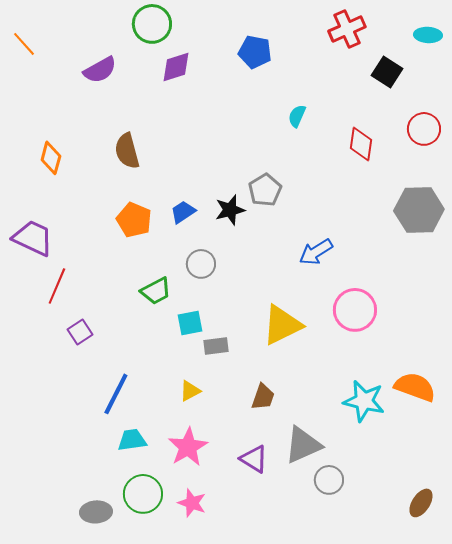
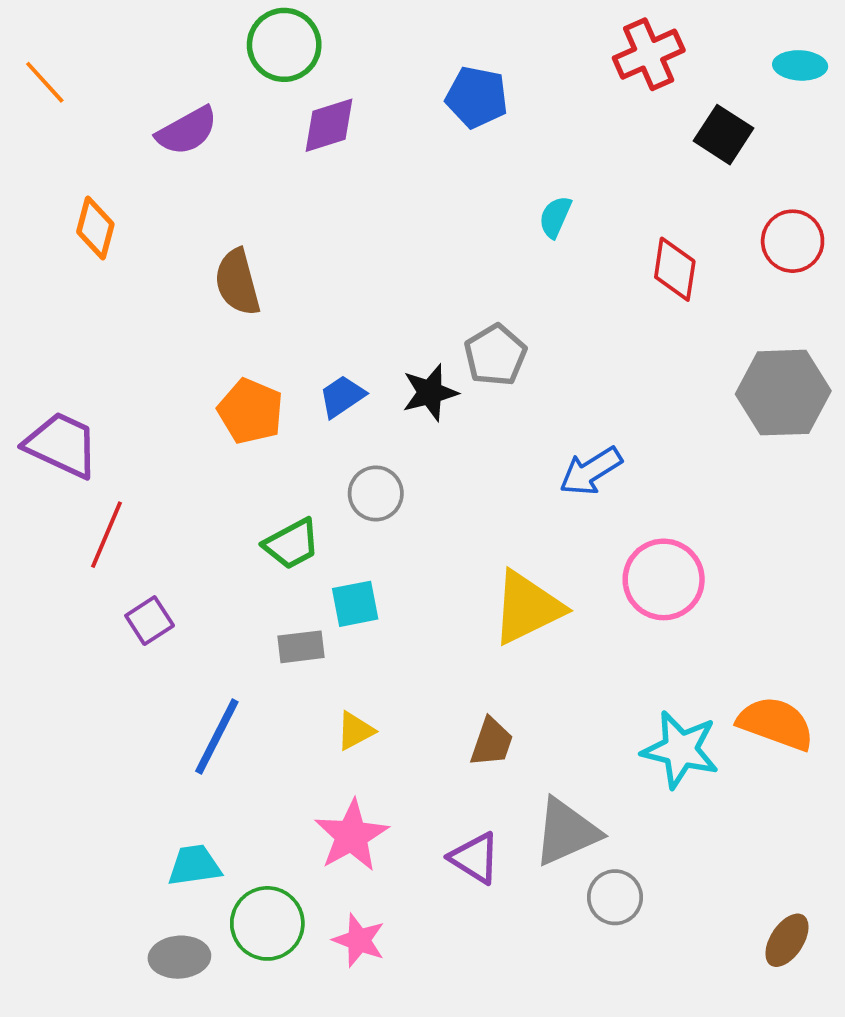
orange diamond: (51, 158) -> (95, 228), moved
gray rectangle: (216, 346) -> (301, 647), moved
cyan trapezoid: (132, 440) -> (194, 865), moved

